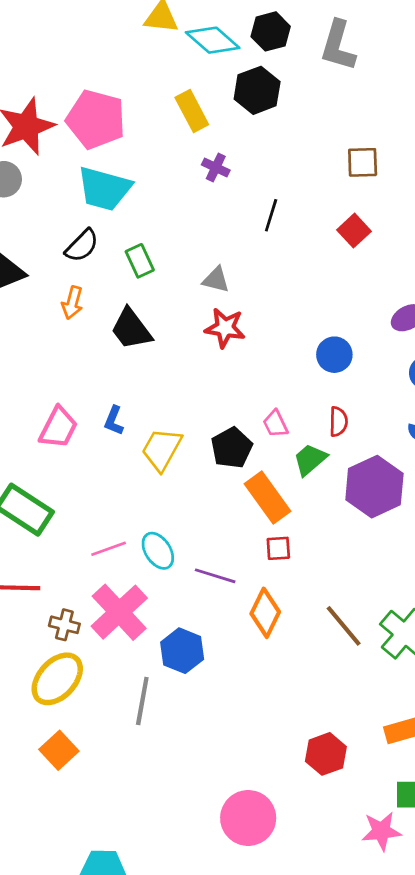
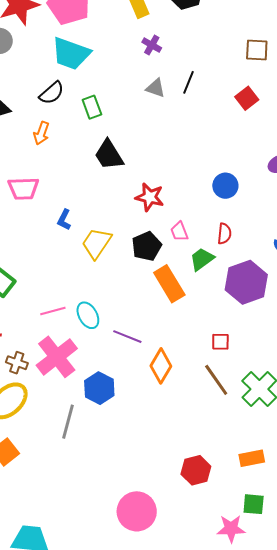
gray triangle: (216, 280) -> (156, 88), moved
red star: (225, 328) -> (150, 197), moved
black trapezoid: (131, 329) -> (109, 155), moved
pink trapezoid: (58, 428) -> (23, 189), moved, turned 56
red square: (278, 548) -> (220, 342), moved

